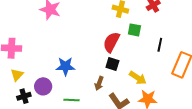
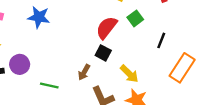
green square: (134, 30) -> (135, 18), turned 32
blue star: (65, 66) -> (39, 17), moved

